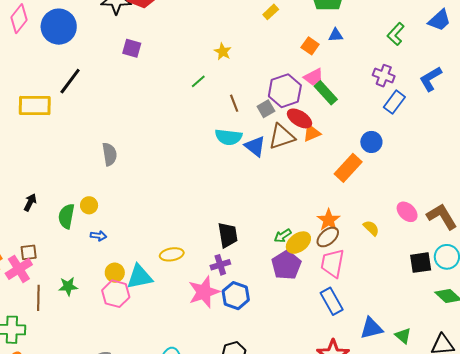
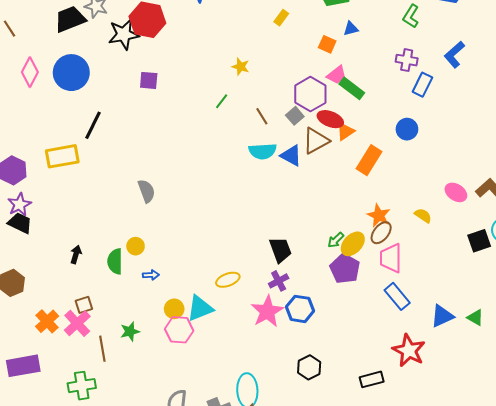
orange rectangle: (348, 168) -> (369, 160), moved

